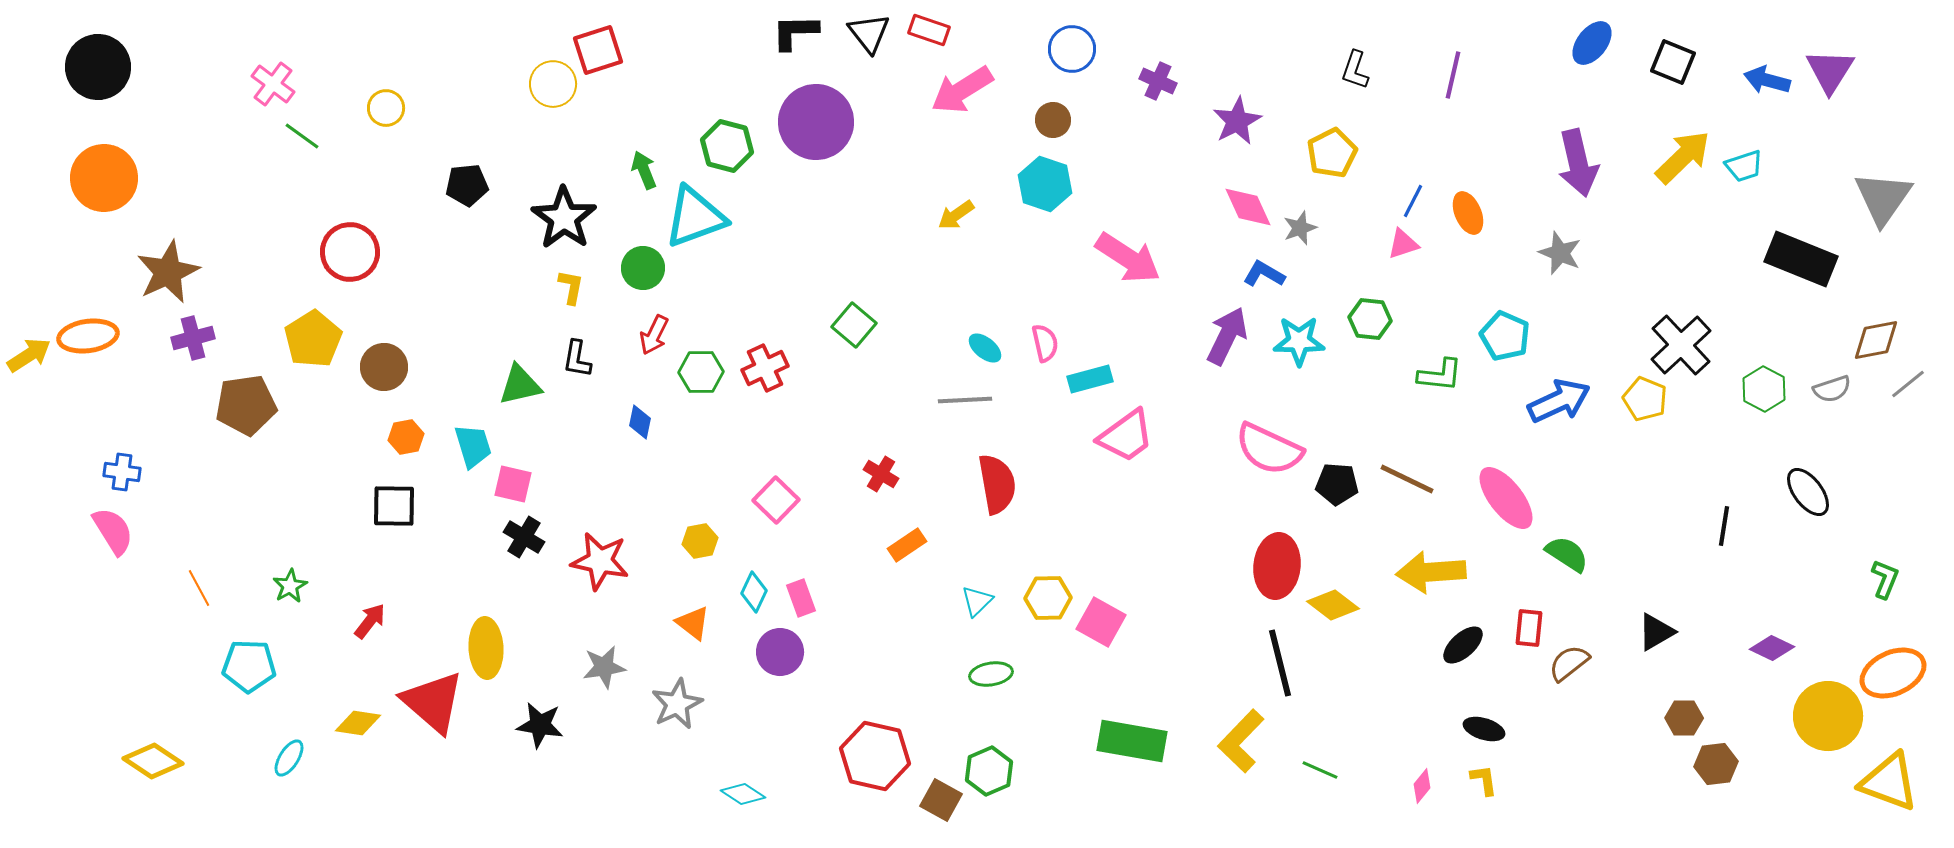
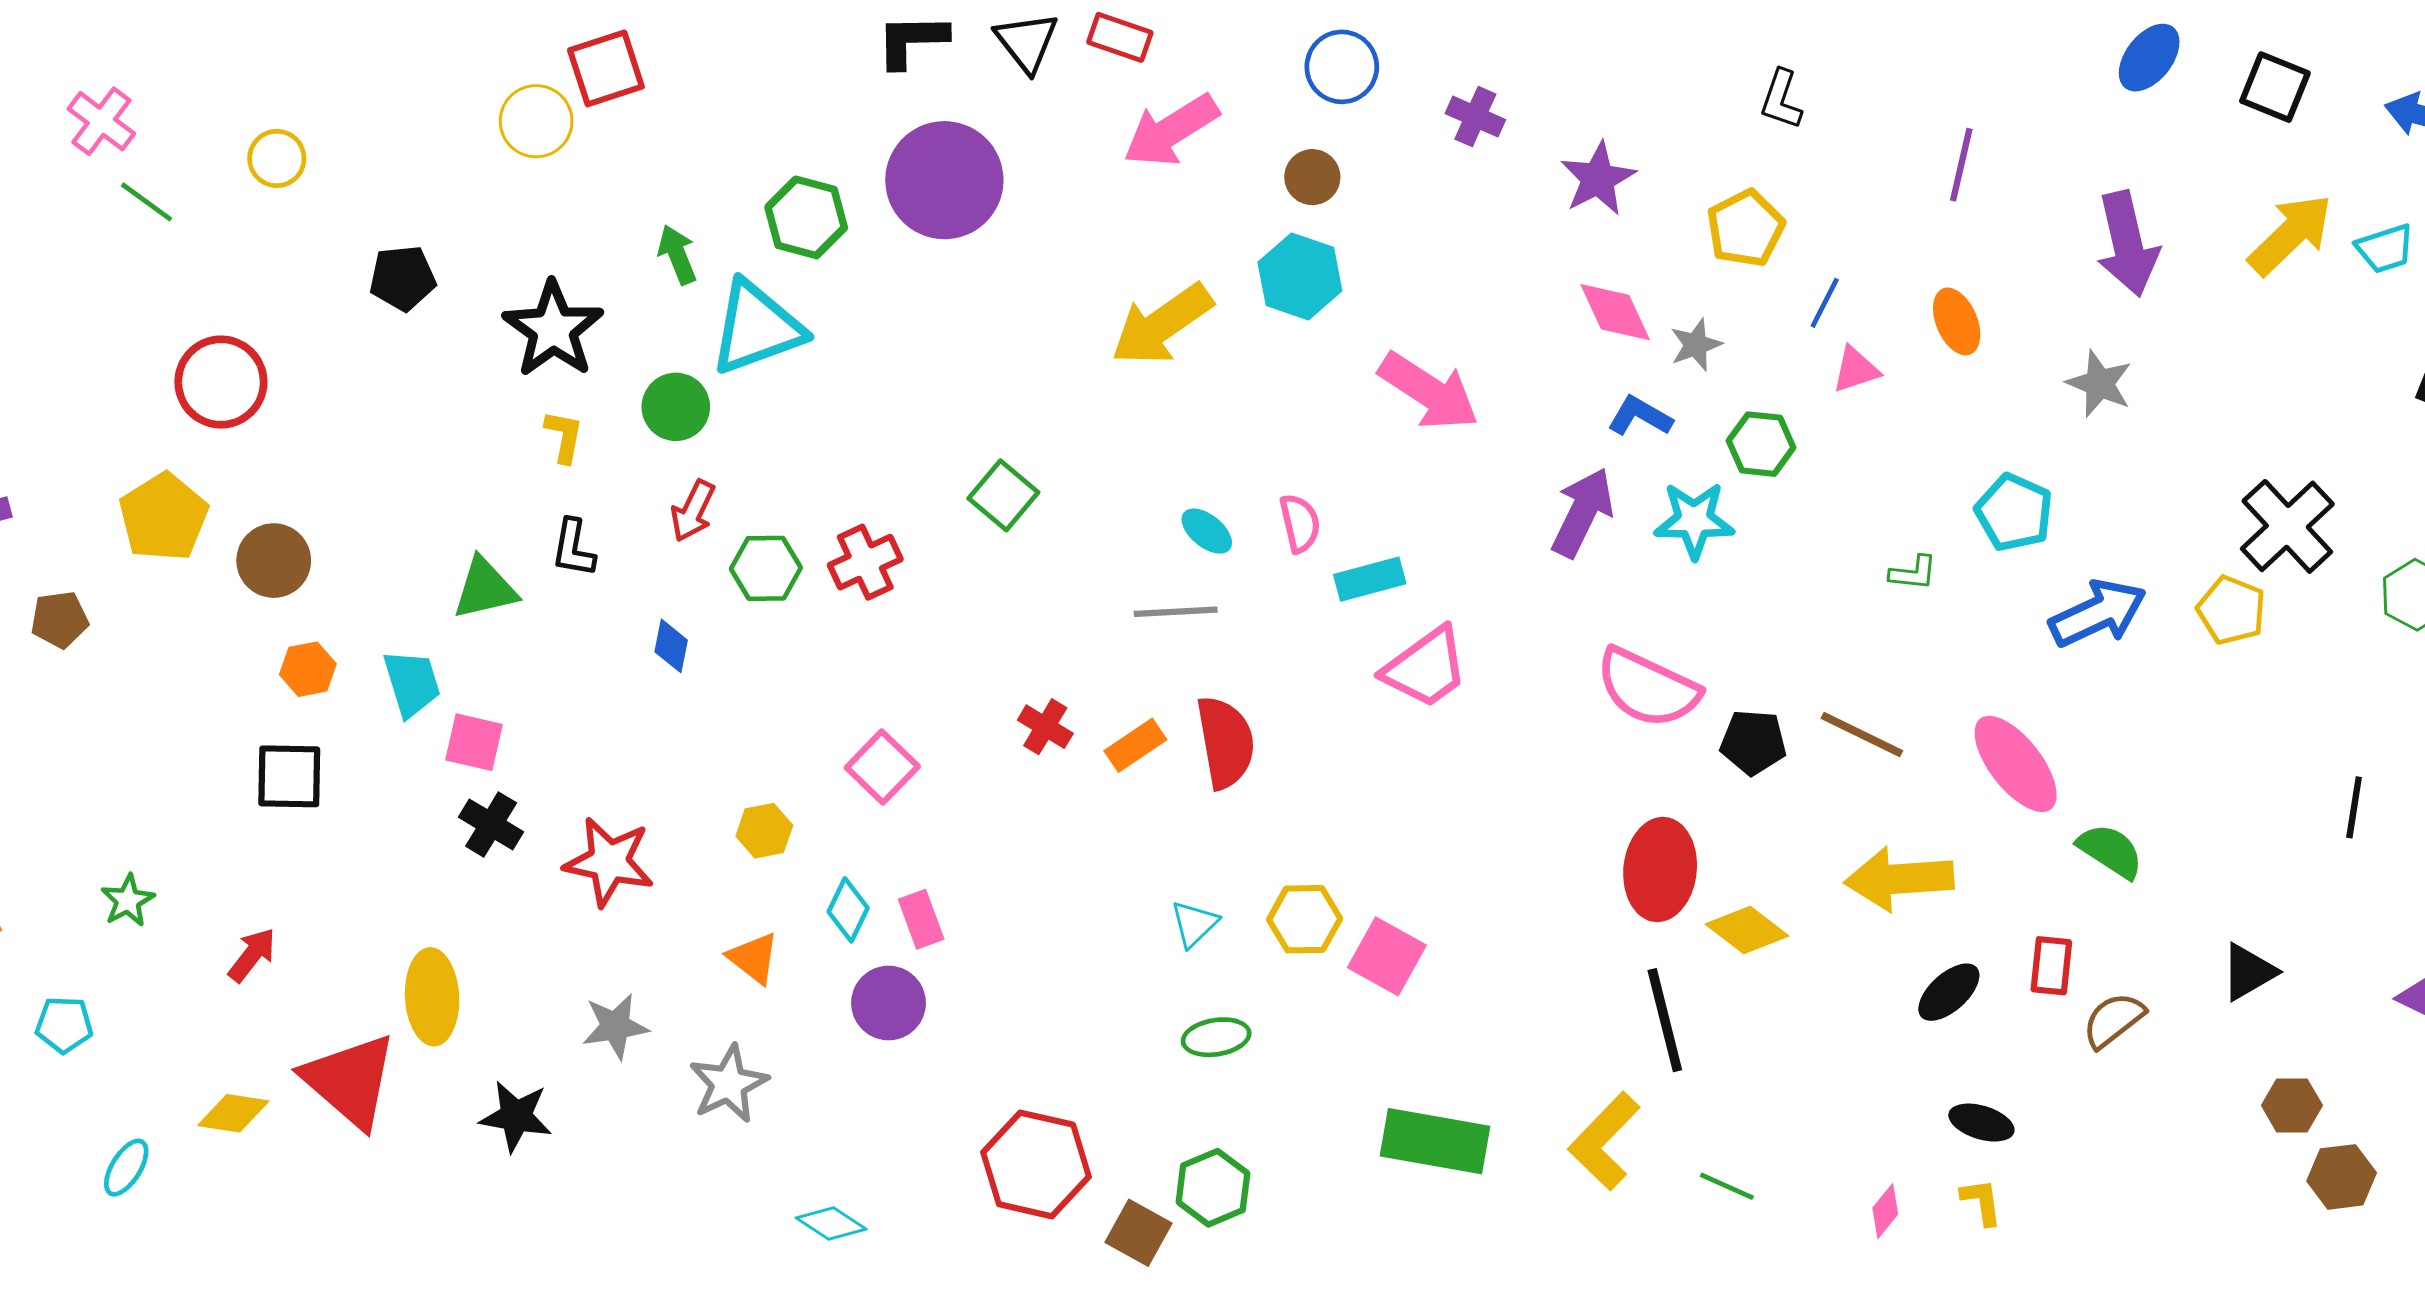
purple line: (1453, 75) -> (1961, 165), moved
blue line: (1413, 201) -> (1825, 303), moved
yellow arrow: (956, 215) -> (1162, 325), size x1.8
green hexagon: (1370, 319) -> (1761, 444), moved
green L-shape: (1440, 375) -> (1913, 573), size x0.7
brown pentagon: (246, 405) -> (59, 620), size x0.6
orange rectangle: (907, 545) -> (1135, 745), moved
cyan pentagon: (249, 666) -> (64, 1025), size x0.7

